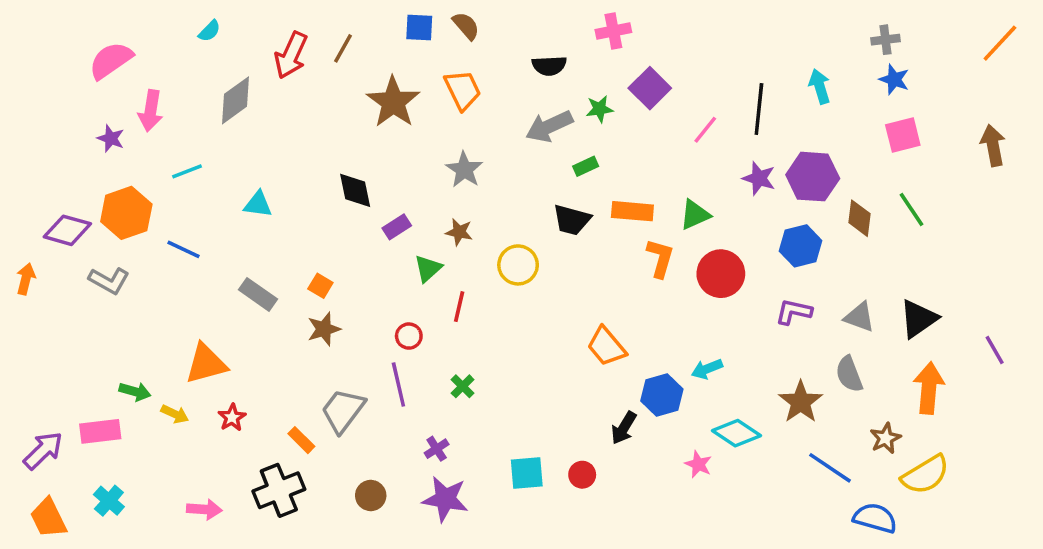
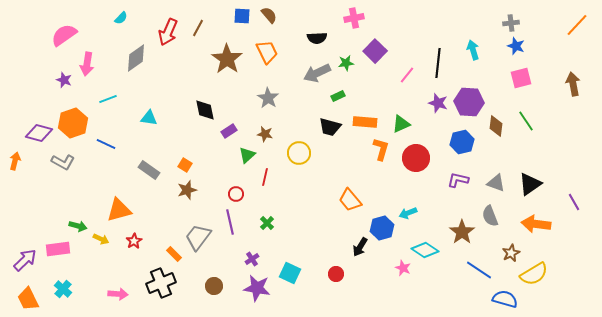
orange arrow: (929, 388) -> (536, 224), turned -88
cyan square: (527, 473) -> (290, 273), moved, turned 30

